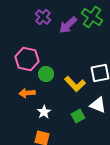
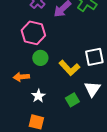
pink hexagon: (27, 59) -> (33, 33), moved
white triangle: (98, 105) -> (92, 89), turned 42

